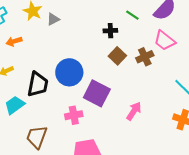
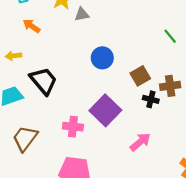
black cross: (110, 31) -> (151, 99), moved
orange arrow: (14, 41) -> (32, 26), turned 35
blue circle: (69, 72) -> (102, 58), moved, size x0.7
black trapezoid: (38, 84) -> (44, 81), turned -68

